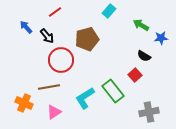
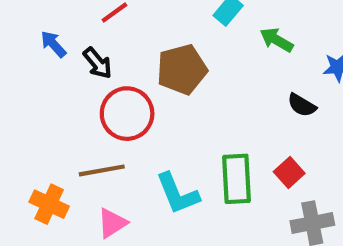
green arrow: (141, 25) -> (277, 40), moved
red square: (135, 75) -> (289, 173), moved
green rectangle: (113, 91) -> (237, 179), turned 35
cyan L-shape: (85, 98) -> (178, 194), turned -80

